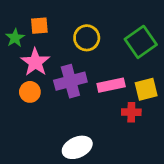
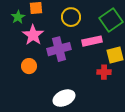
pink rectangle: (111, 85) -> (92, 41), moved
orange circle: (30, 92) -> (29, 66), moved

